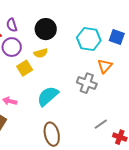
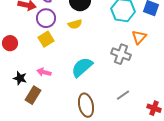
yellow square: (25, 68) -> (46, 39), moved
gray line: (101, 124) -> (123, 95), moved

